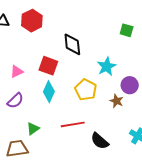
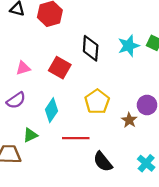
cyan star: (107, 66) -> (129, 46), moved
cyan diamond: (49, 92) -> (52, 110), moved

